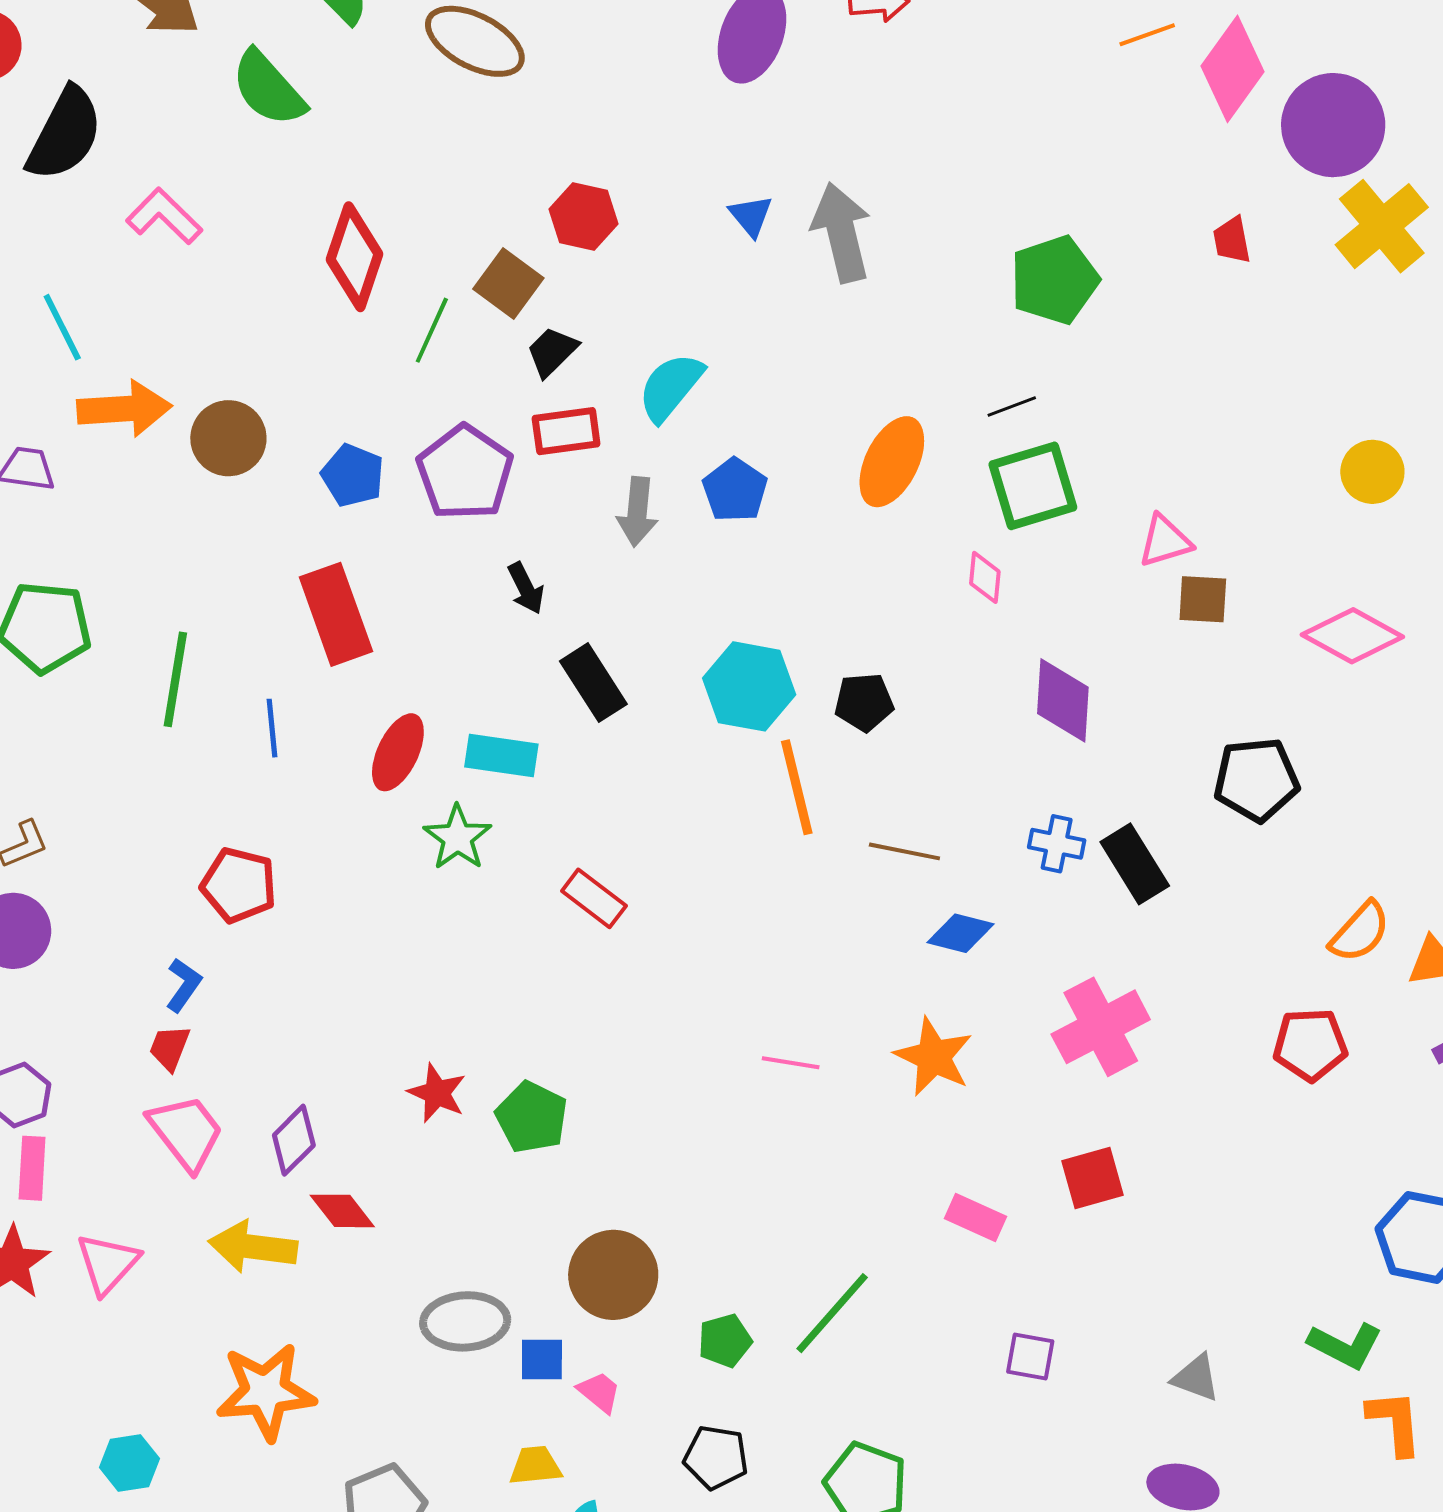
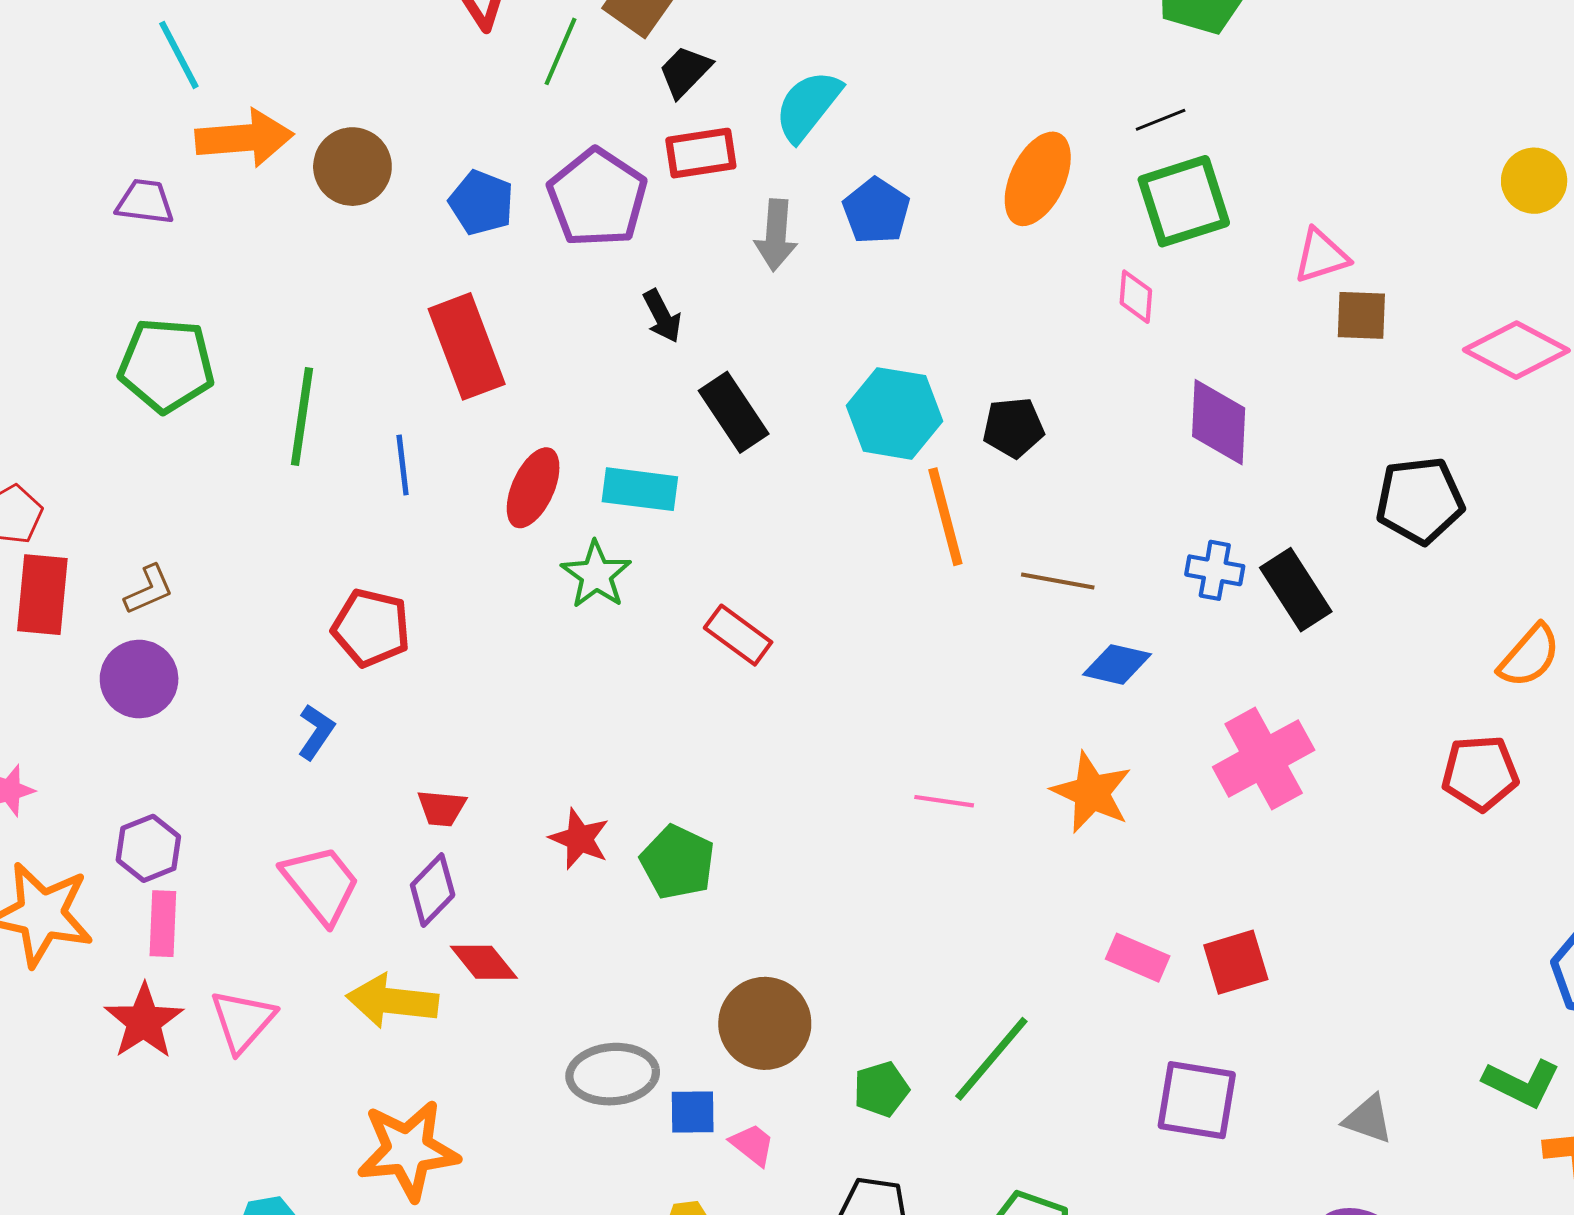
red trapezoid: (170, 1048) -> (442, 808), moved, turned -105
red square: (1092, 1178) -> (1236, 962), moved
purple square: (1030, 1357) -> (1197, 1100), size x1.6

